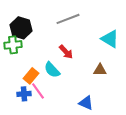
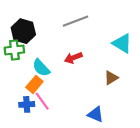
red arrow: (66, 52) -> (73, 58), turned 112
cyan semicircle: (52, 70) -> (41, 68), moved
brown triangle: (100, 70) -> (111, 78), turned -32

